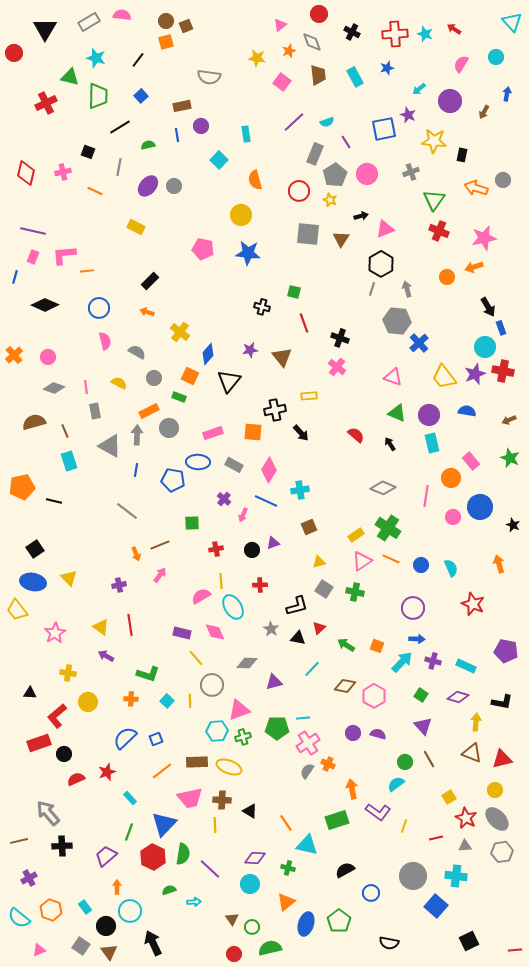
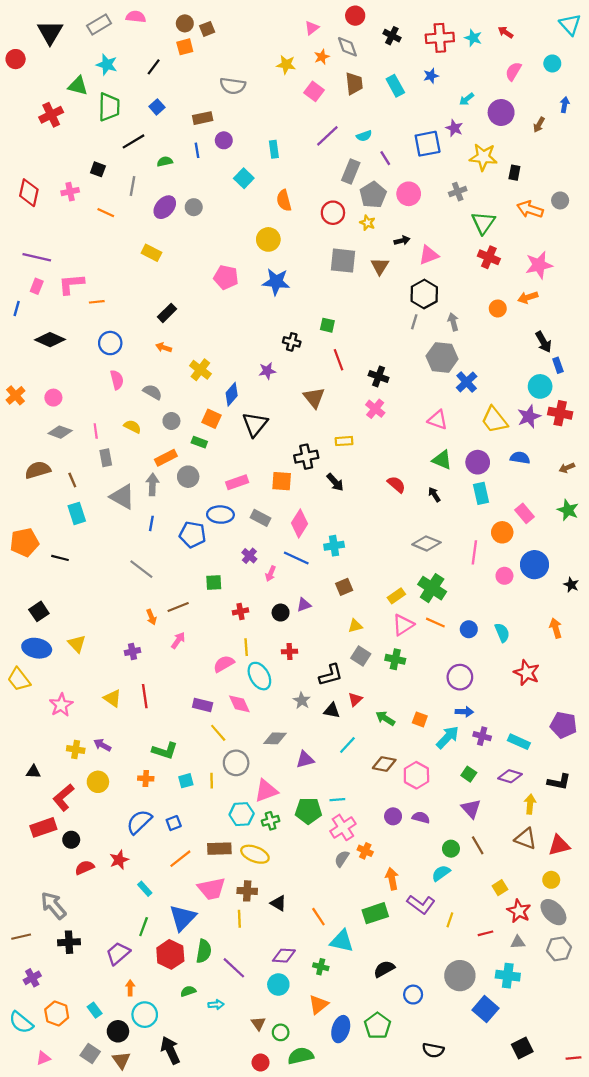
purple star: (250, 350) -> (267, 371), moved
purple arrow: (106, 656) -> (102, 745), moved
cyan square: (167, 701) -> (186, 781), turned 32

